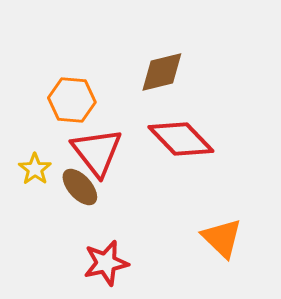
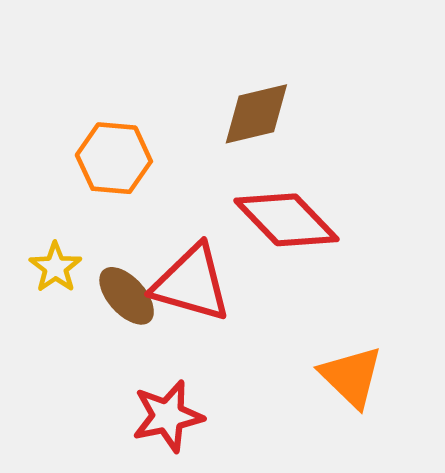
red triangle: (97, 152) -> (191, 283), moved, turned -36

